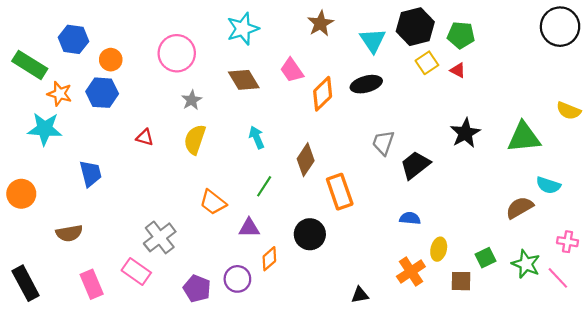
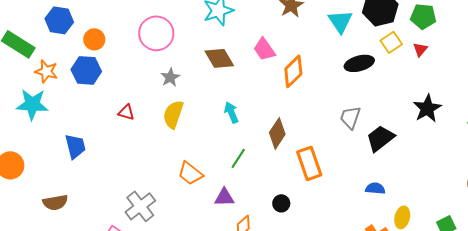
red triangle: (458, 70) -> (420, 49), turned 42
black ellipse: (366, 84) -> (359, 63), moved
black circle: (310, 234) -> (281, 203), size x0.6

